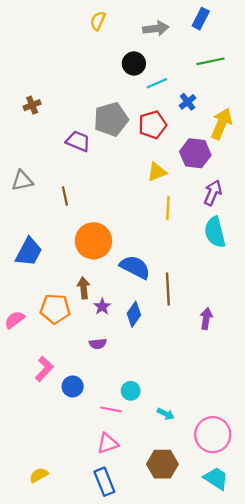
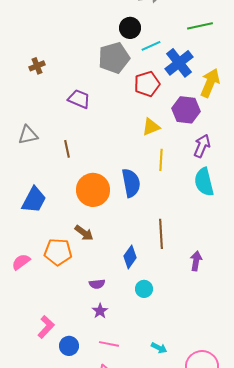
blue cross: (188, 102) -> (179, 63), size x1.8
gray pentagon: (111, 119) -> (114, 58), moved
blue semicircle: (135, 267) -> (131, 183), moved, turned 52
brown arrow: (84, 288) -> (84, 233), turned 132
purple star: (102, 307) -> (100, 311), moved
pink L-shape: (44, 369) -> (46, 327), moved
blue circle: (73, 386) -> (69, 346), moved
cyan circle: (131, 391) -> (144, 289), moved

